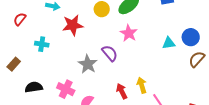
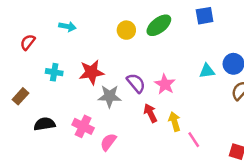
red star: (73, 25) -> (91, 72), moved
pink star: (129, 33) -> (165, 84), moved
gray star: (88, 64) -> (110, 96), turned -30
red arrow: (122, 91) -> (150, 113), moved

